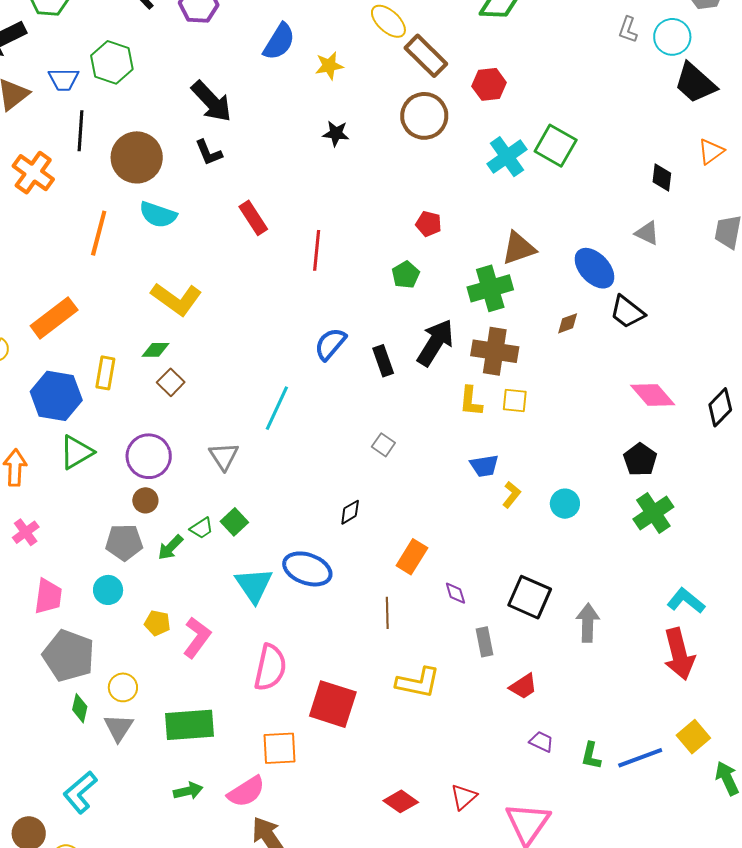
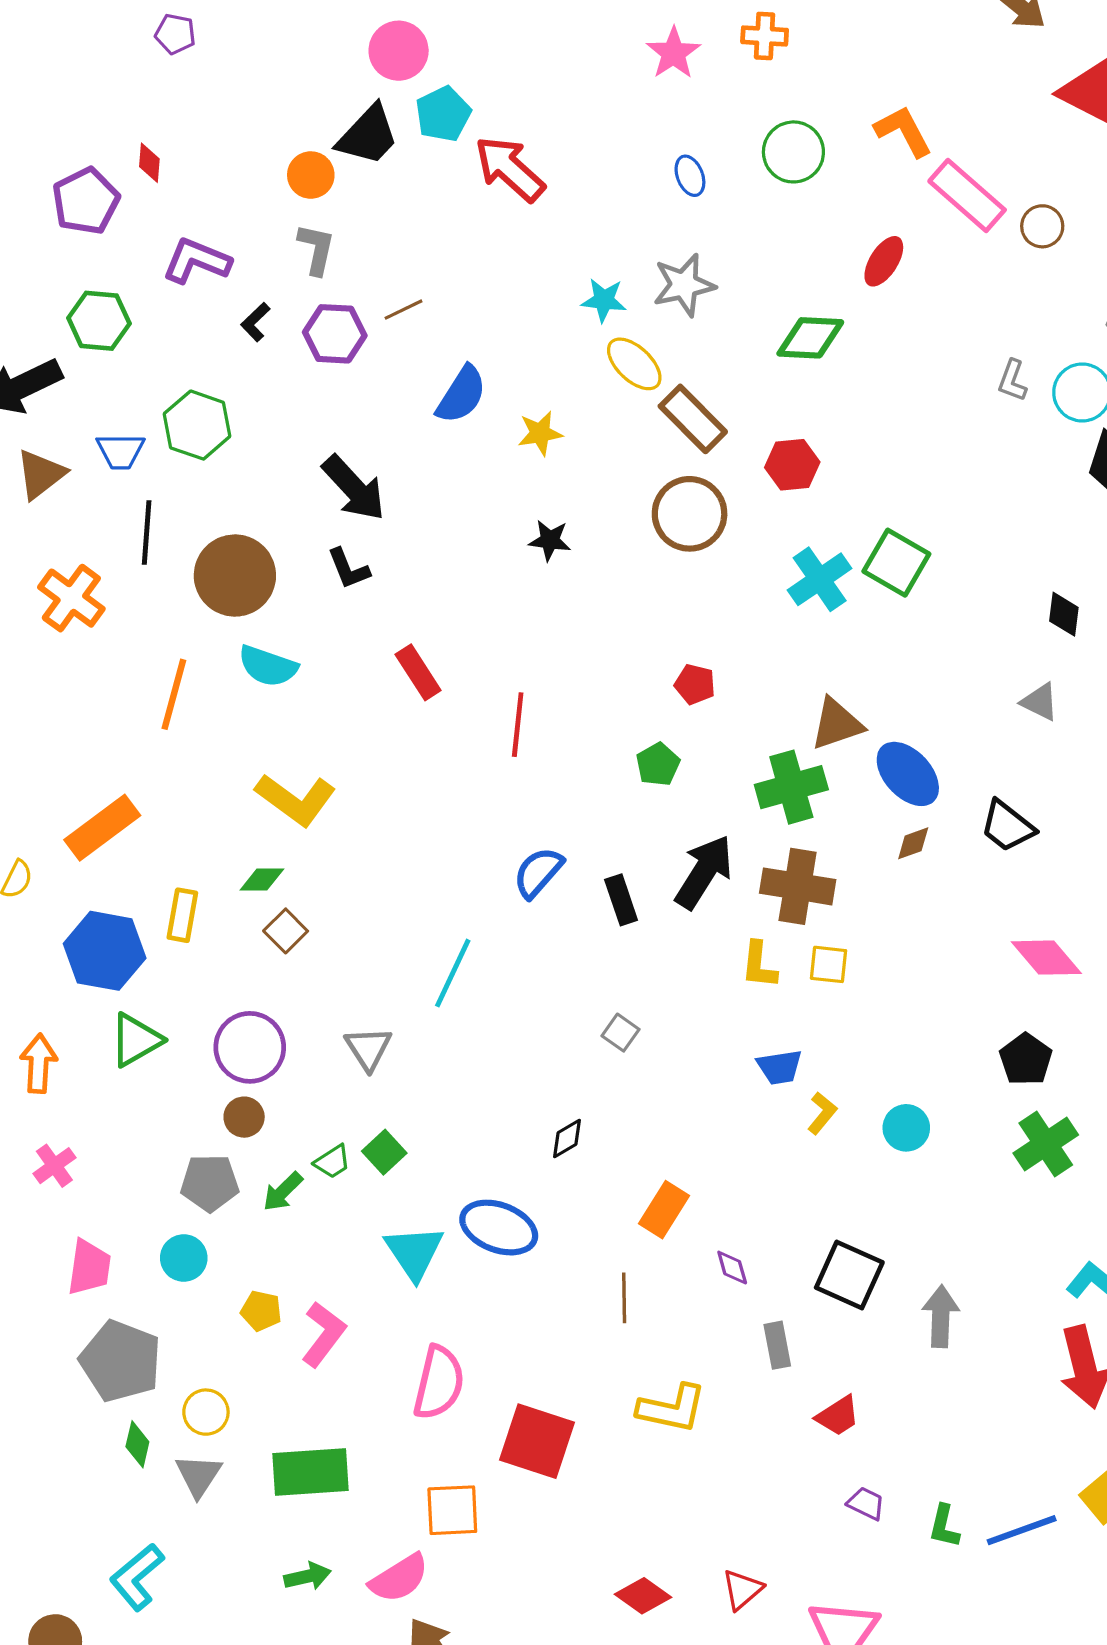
blue ellipse: (594, 268) -> (908, 774), moved

